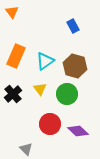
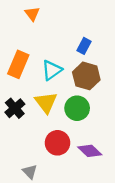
orange triangle: (12, 12) -> (32, 14), moved
blue rectangle: (73, 26) -> (84, 46), moved, turned 56
yellow triangle: (40, 89) -> (46, 102), size x1.5

